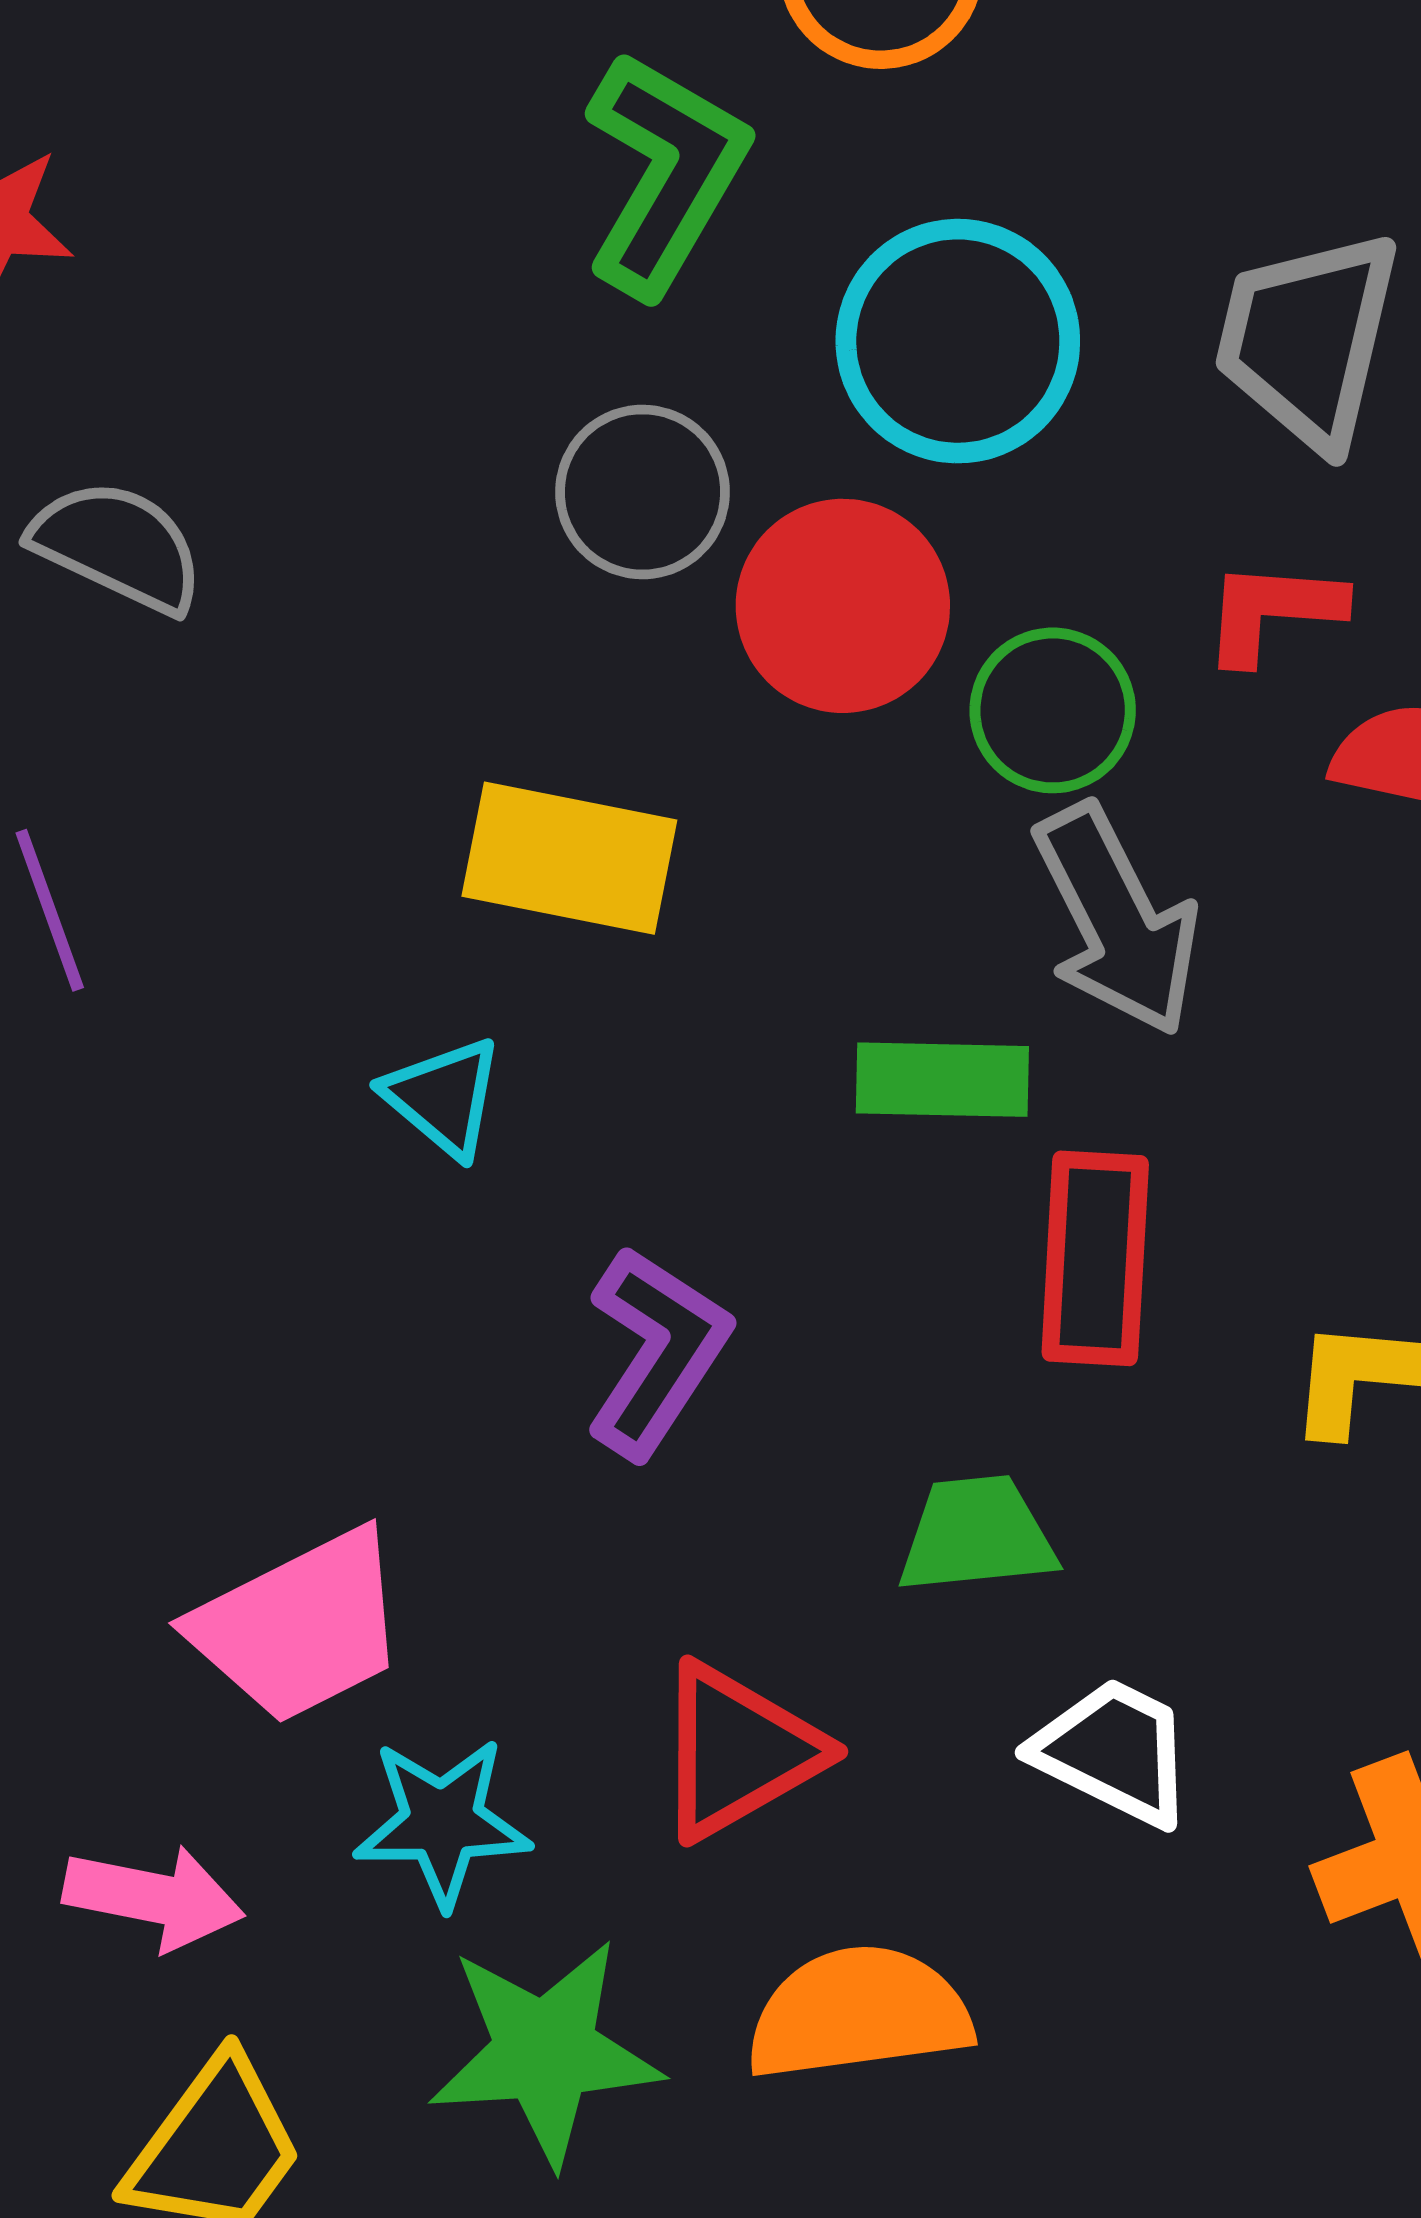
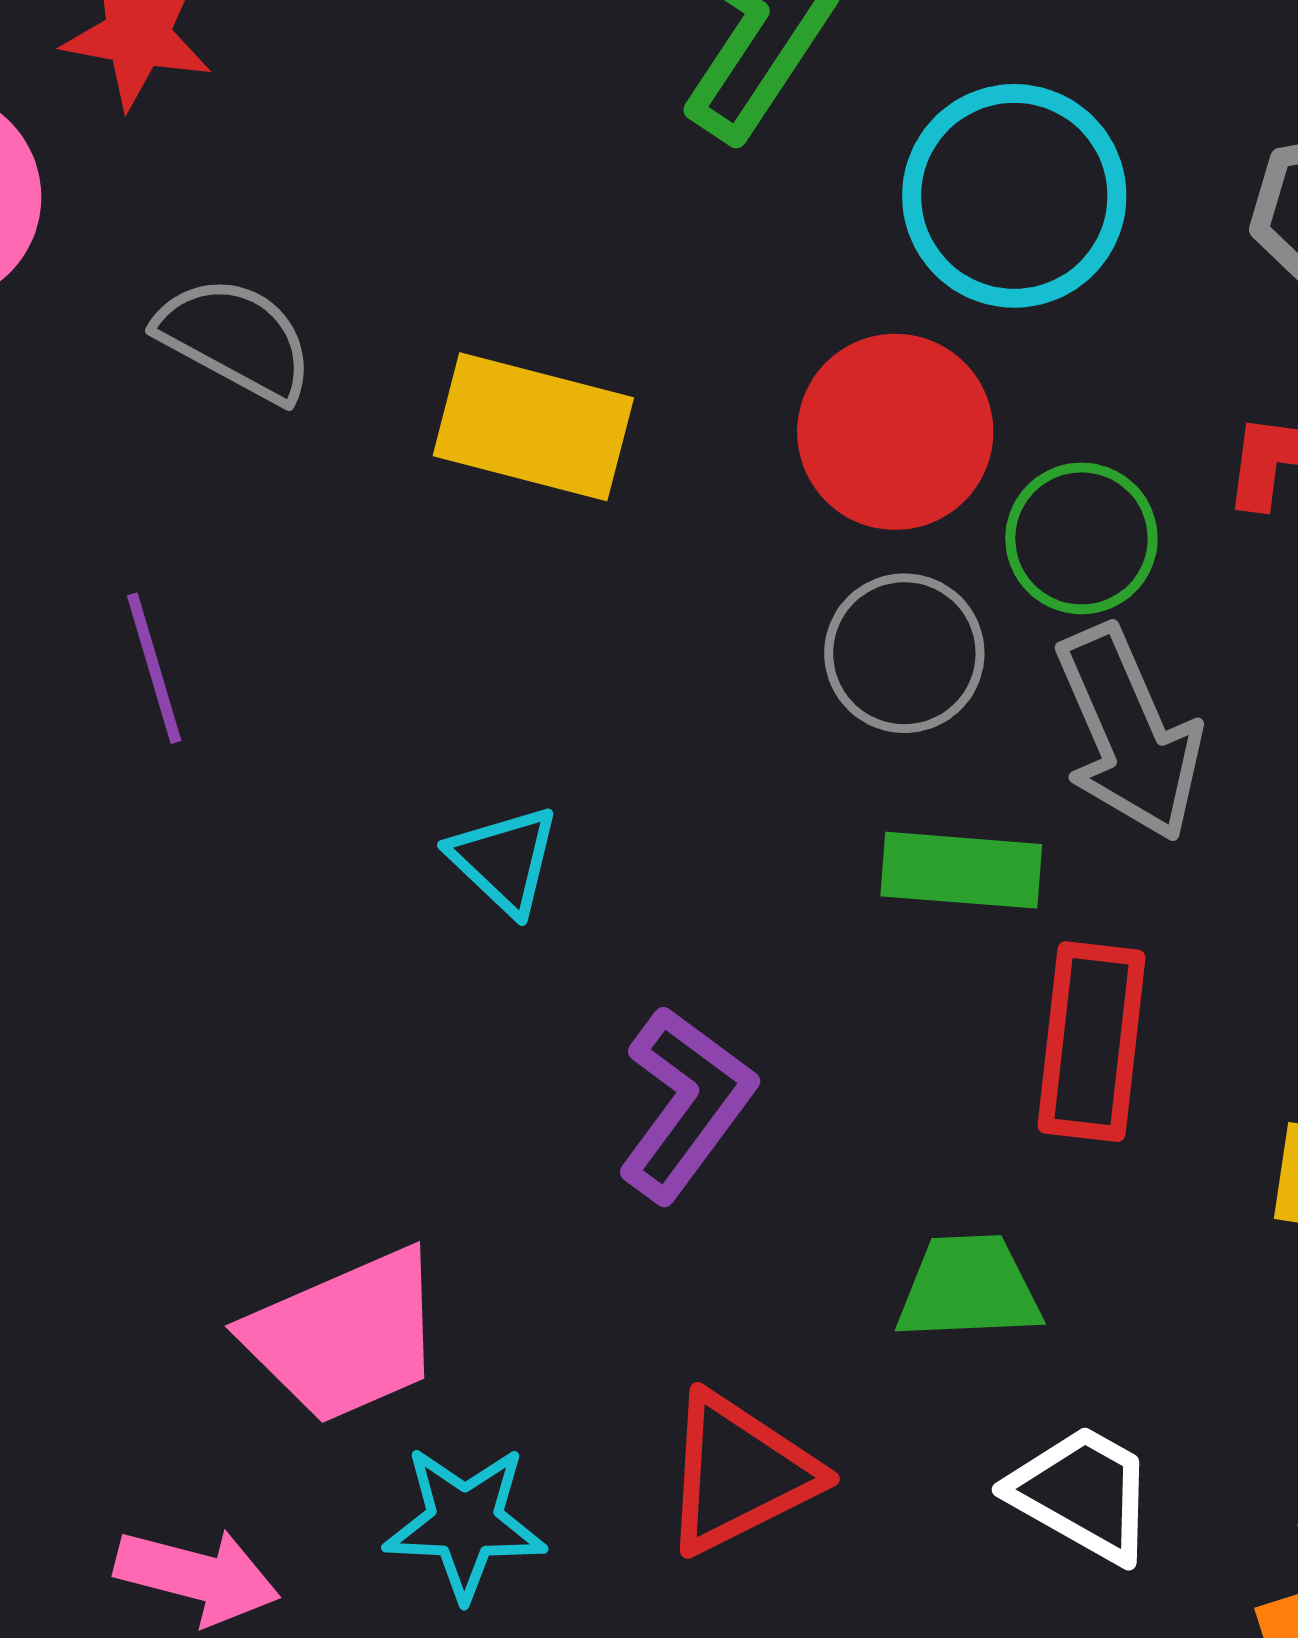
gray circle: (643, 492) -> (904, 653), moved
yellow rectangle: (569, 858) -> (533, 427), moved

